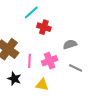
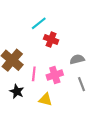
gray line: (76, 68) -> (81, 84), turned 40

